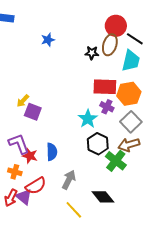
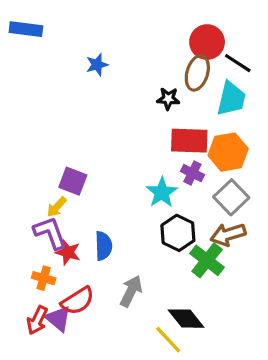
black star: (92, 53) -> (168, 99), moved
yellow arrow: (23, 101) -> (57, 207), moved
yellow line: (74, 210) -> (168, 340), moved

